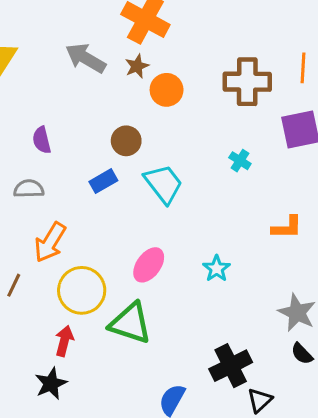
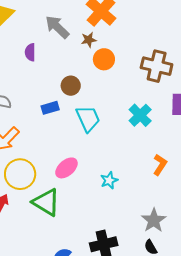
purple semicircle: (42, 140) -> (30, 52), moved
cyan cross: (240, 161) -> (140, 115), size x1.6
orange L-shape: (287, 227) -> (160, 165), turned -70

